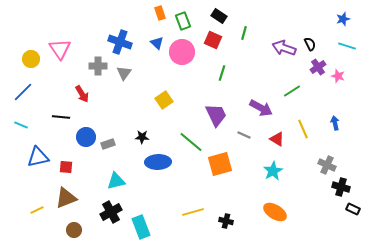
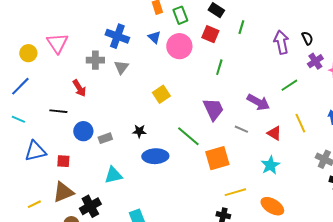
purple arrow: (284, 48) -> (281, 42), turned 60
black cross: (111, 212) -> (90, 206), moved
yellow line: (193, 212) -> (235, 192), moved

